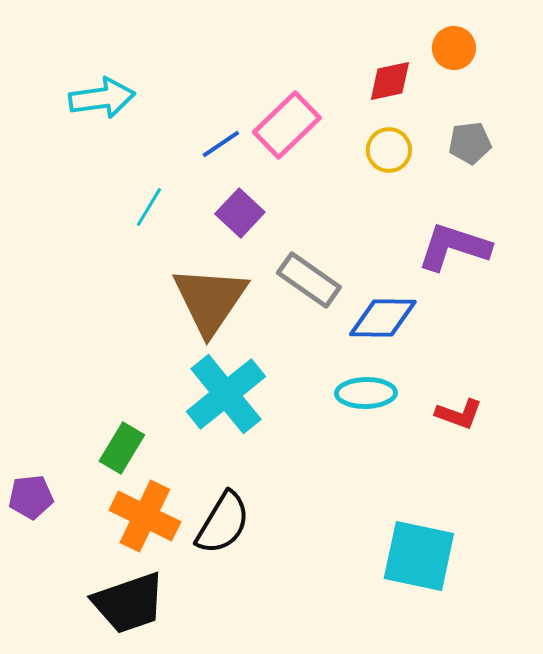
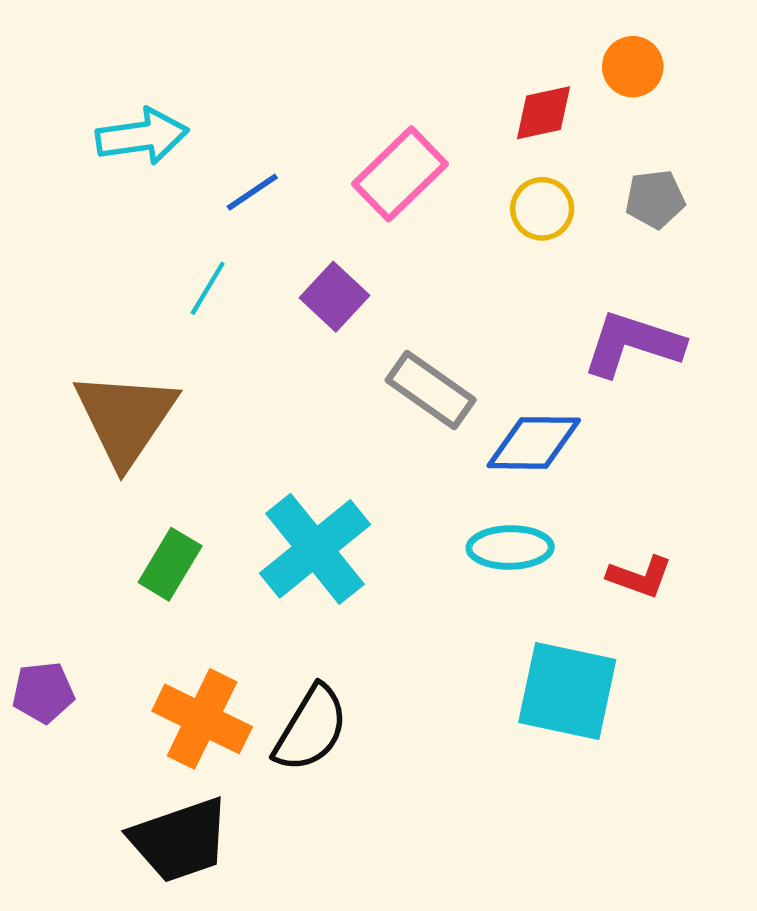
blue line: (221, 144) -> (252, 192), moved
brown triangle: (210, 300) -> (125, 418), moved
green rectangle: (122, 448) -> (170, 564), moved
cyan square: (419, 556) -> (567, 691), moved

